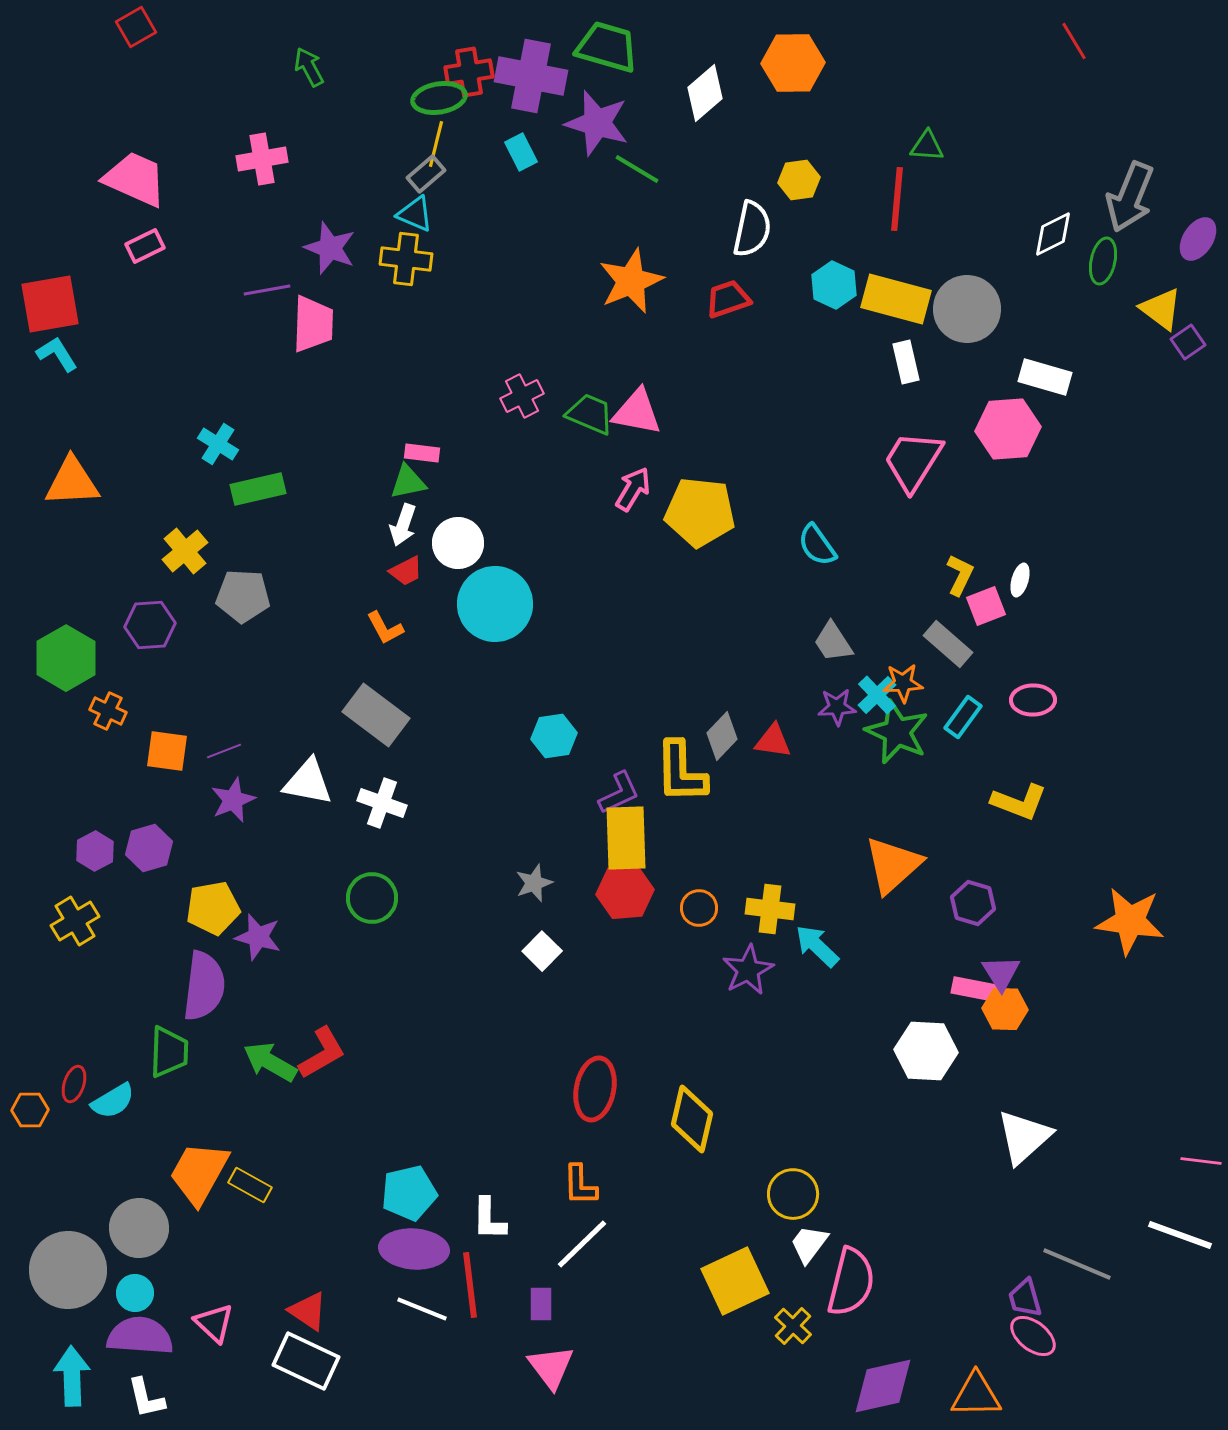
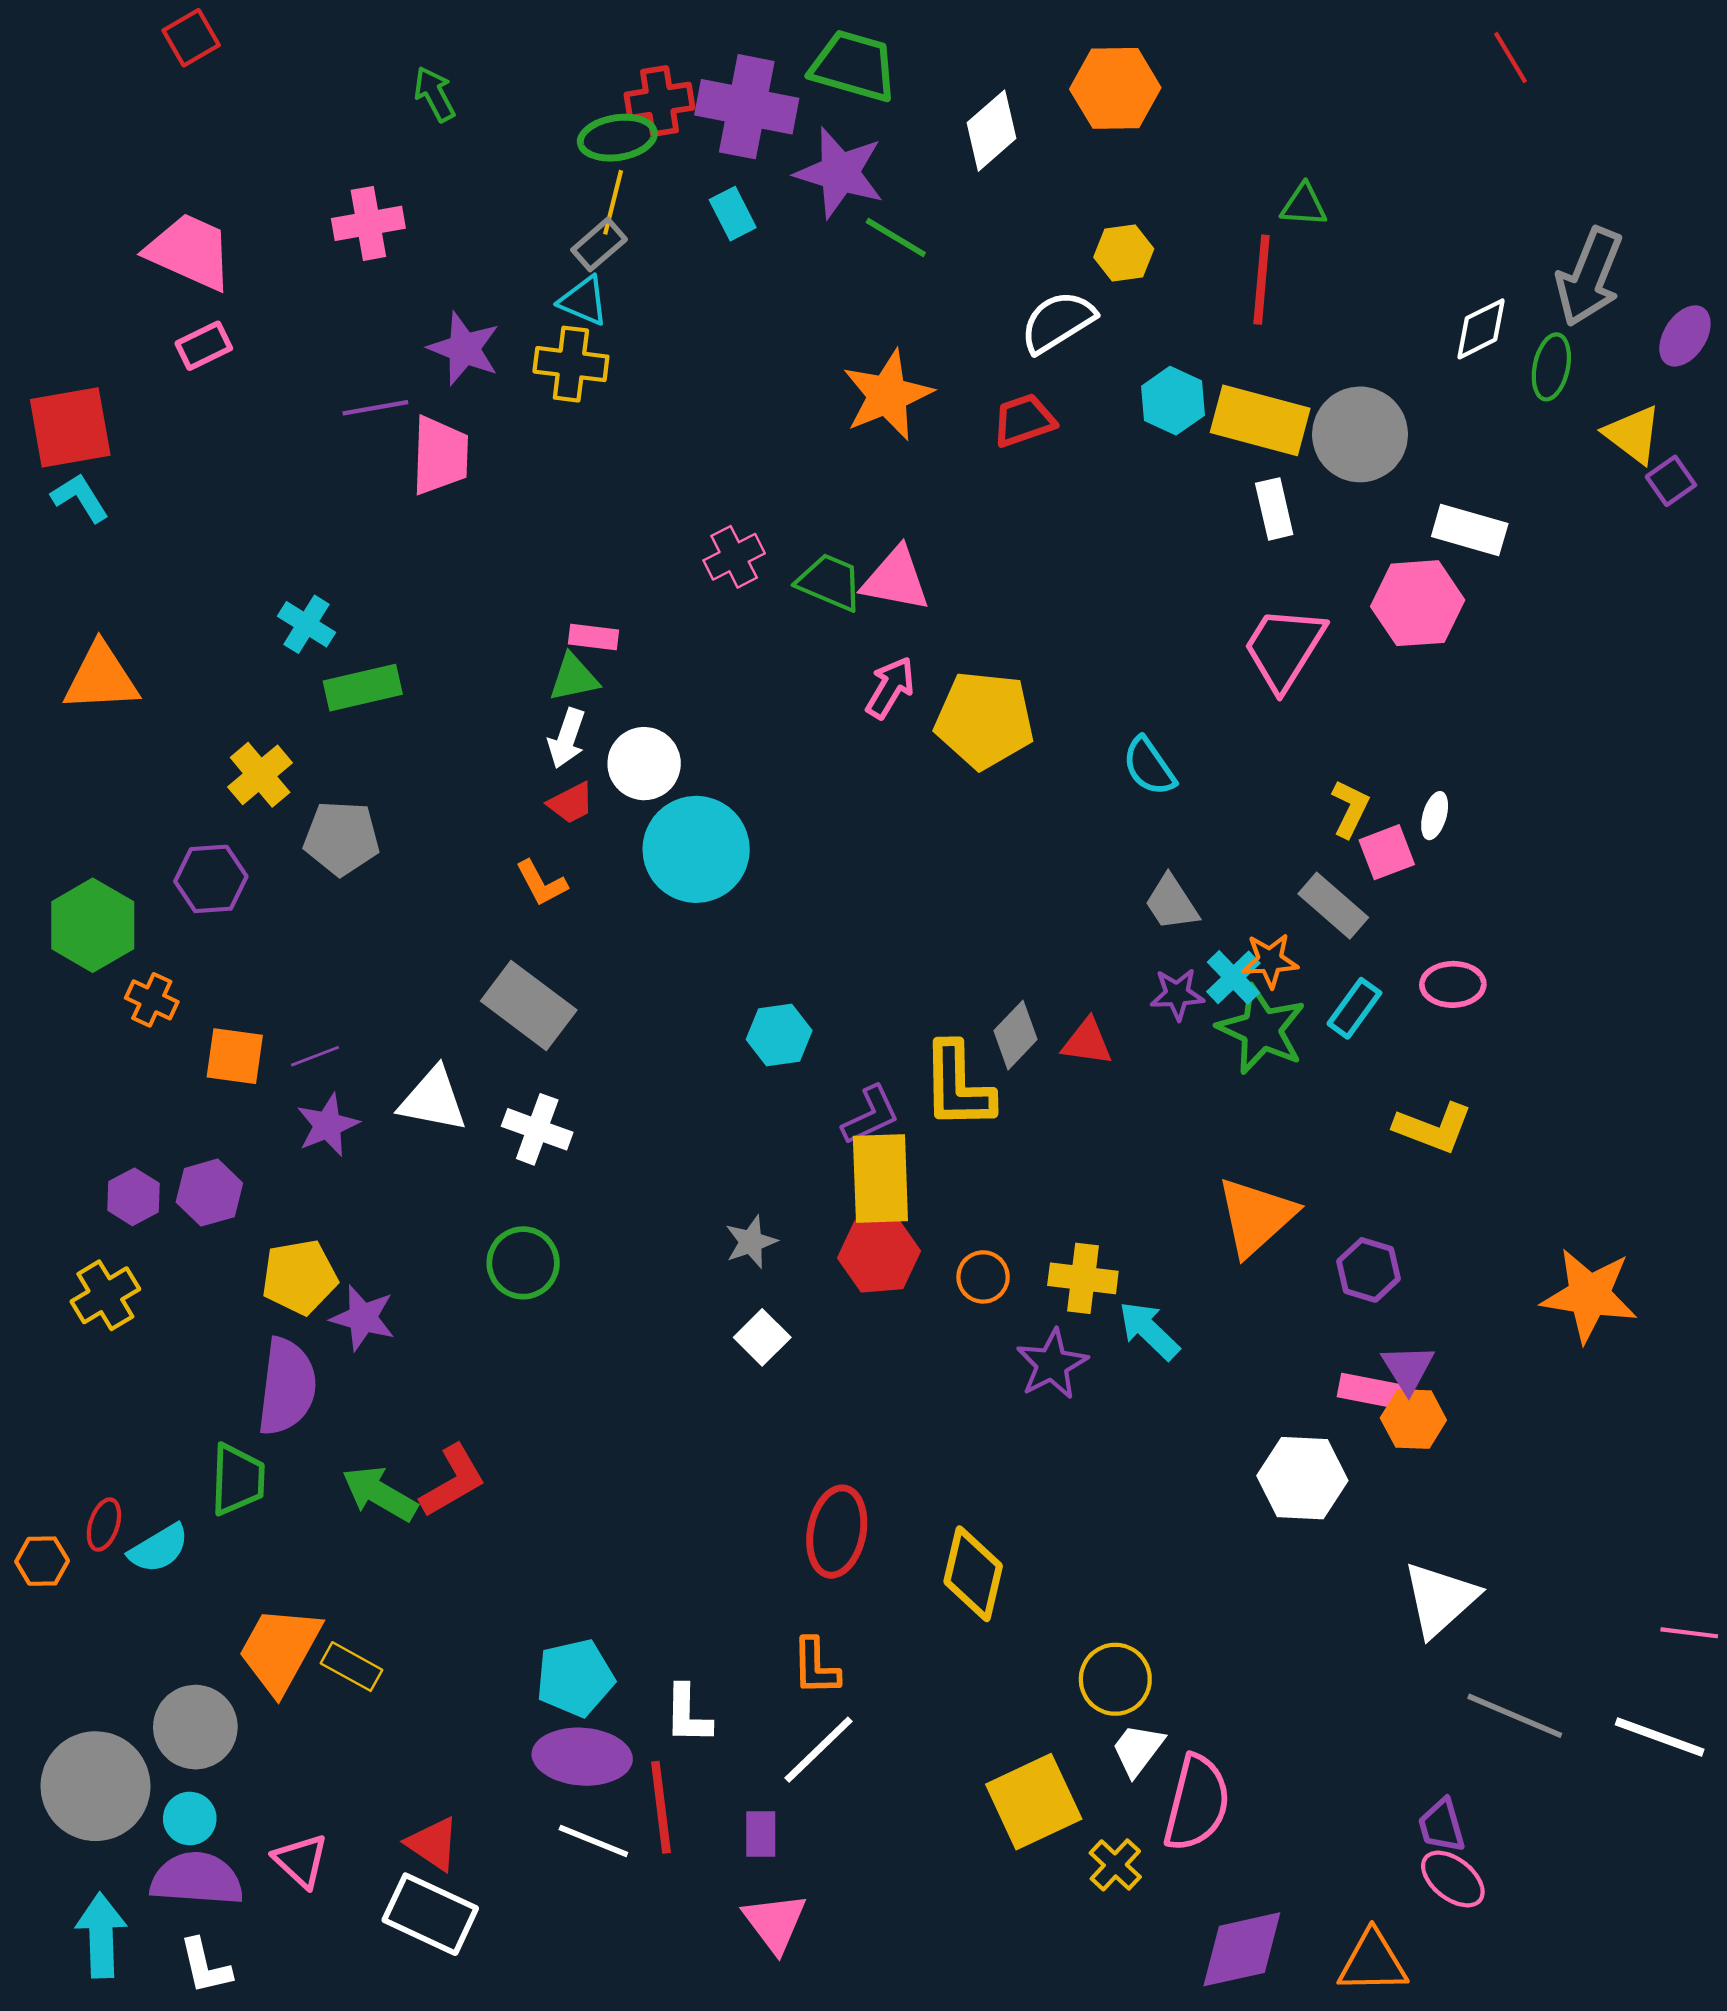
white semicircle: (752, 229) -> (1058, 322), turned -134
gray line: (1077, 1264) -> (1515, 1716), moved

